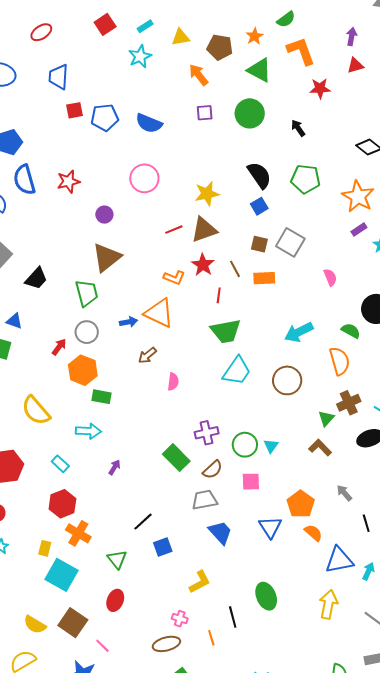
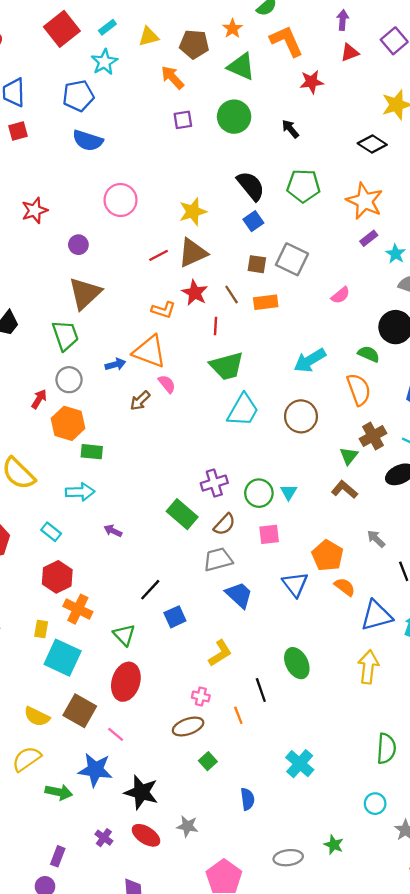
red square: (105, 24) -> (62, 29), size x1.4
red square: (74, 110) -> (18, 131), moved
blue pentagon: (105, 117) -> (78, 96), moved
blue semicircle: (149, 123) -> (88, 141), moved
pink semicircle: (330, 277) -> (340, 295), turned 78
pink semicircle: (173, 382) -> (167, 384), moved, turned -42
purple arrow: (114, 467) -> (113, 531), turned -91
red ellipse: (115, 600) -> (126, 682), size x1.5

